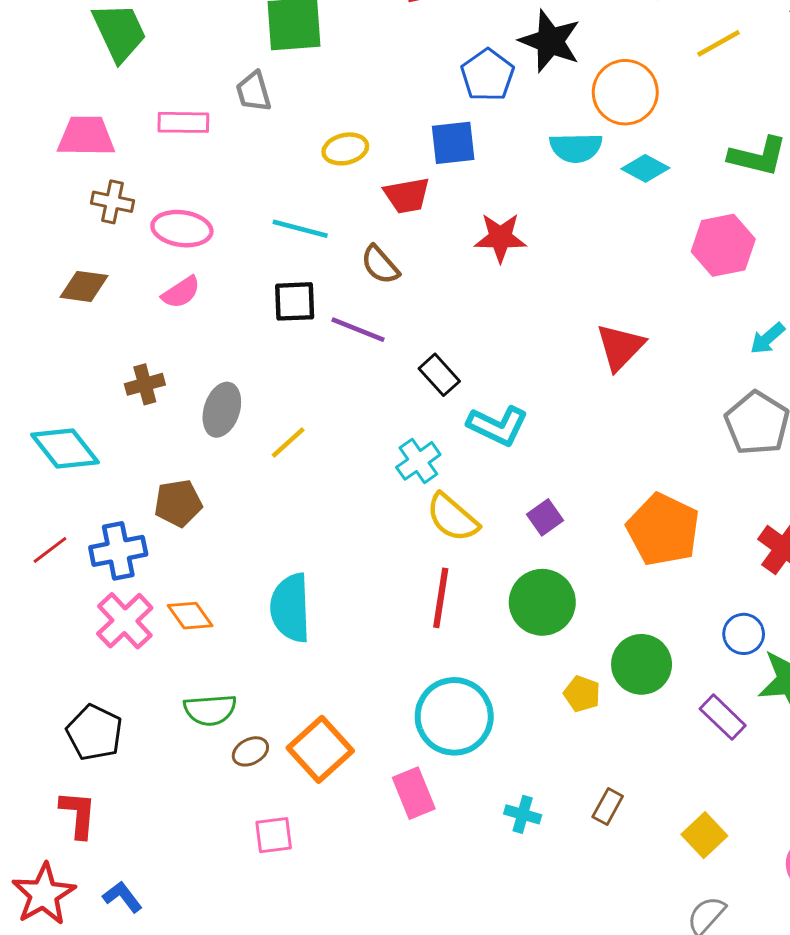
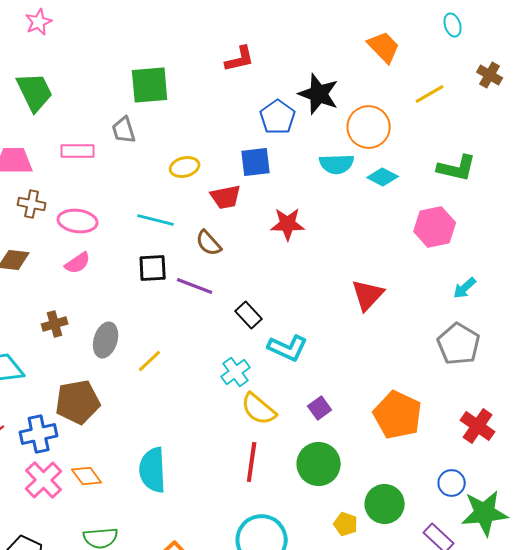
brown pentagon: (178, 503) -> (78, 402), size x1.4

